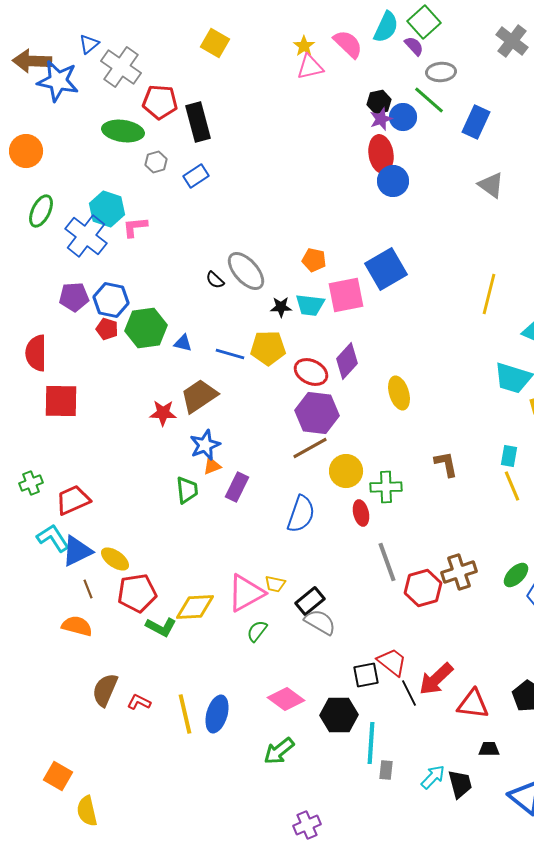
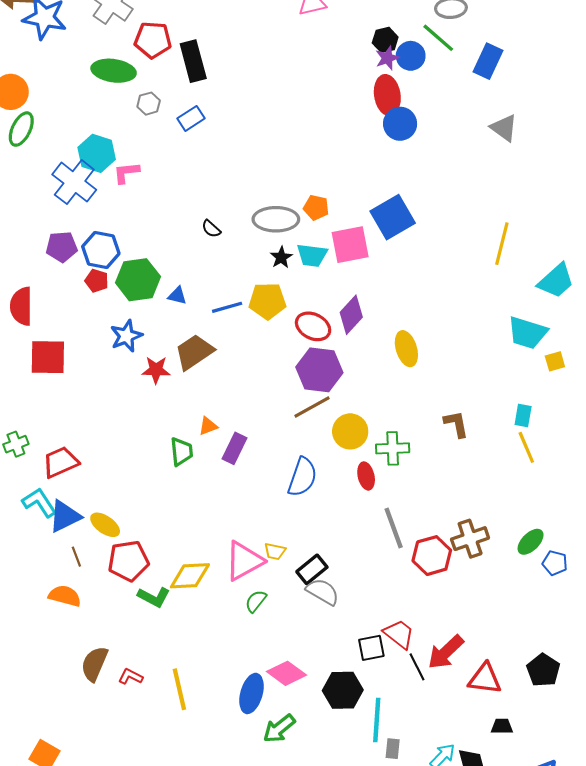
green ellipse: (41, 211) -> (21, 129), moved
gray ellipse: (246, 271) -> (276, 219), moved, turned -48
black star: (281, 307) -> (281, 257), turned -30
blue line: (230, 354) -> (227, 307), turned -32
blue star: (205, 445) -> (126, 336), moved
blue ellipse: (217, 714) -> (251, 693), moved

